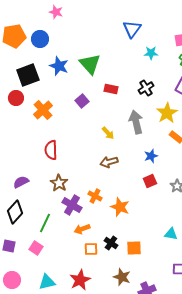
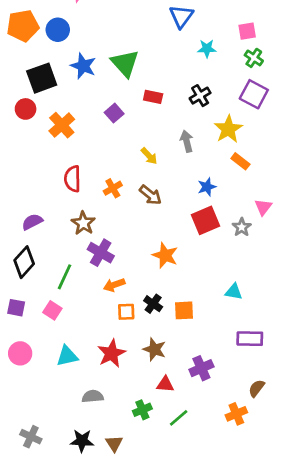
gray arrow: (136, 122) -> (187, 141), size x0.7
brown arrow: (109, 162) -> (150, 195), turned -126
red square: (150, 181) -> (205, 220), size x1.5
orange cross: (95, 196) -> (113, 188), moved, turned 32
brown star: (122, 277) -> (154, 349), moved

